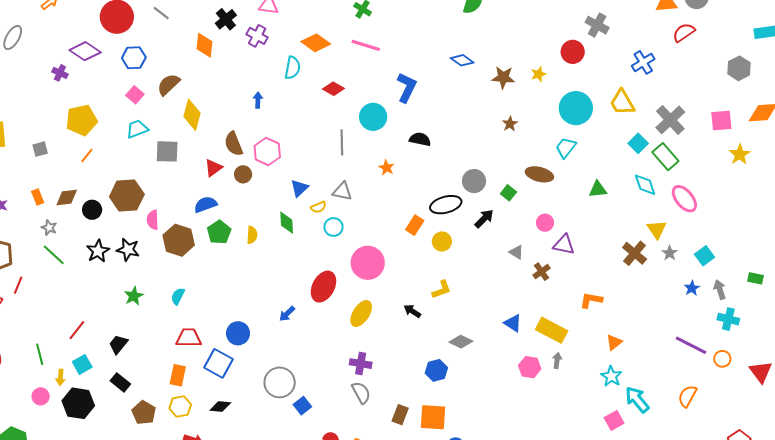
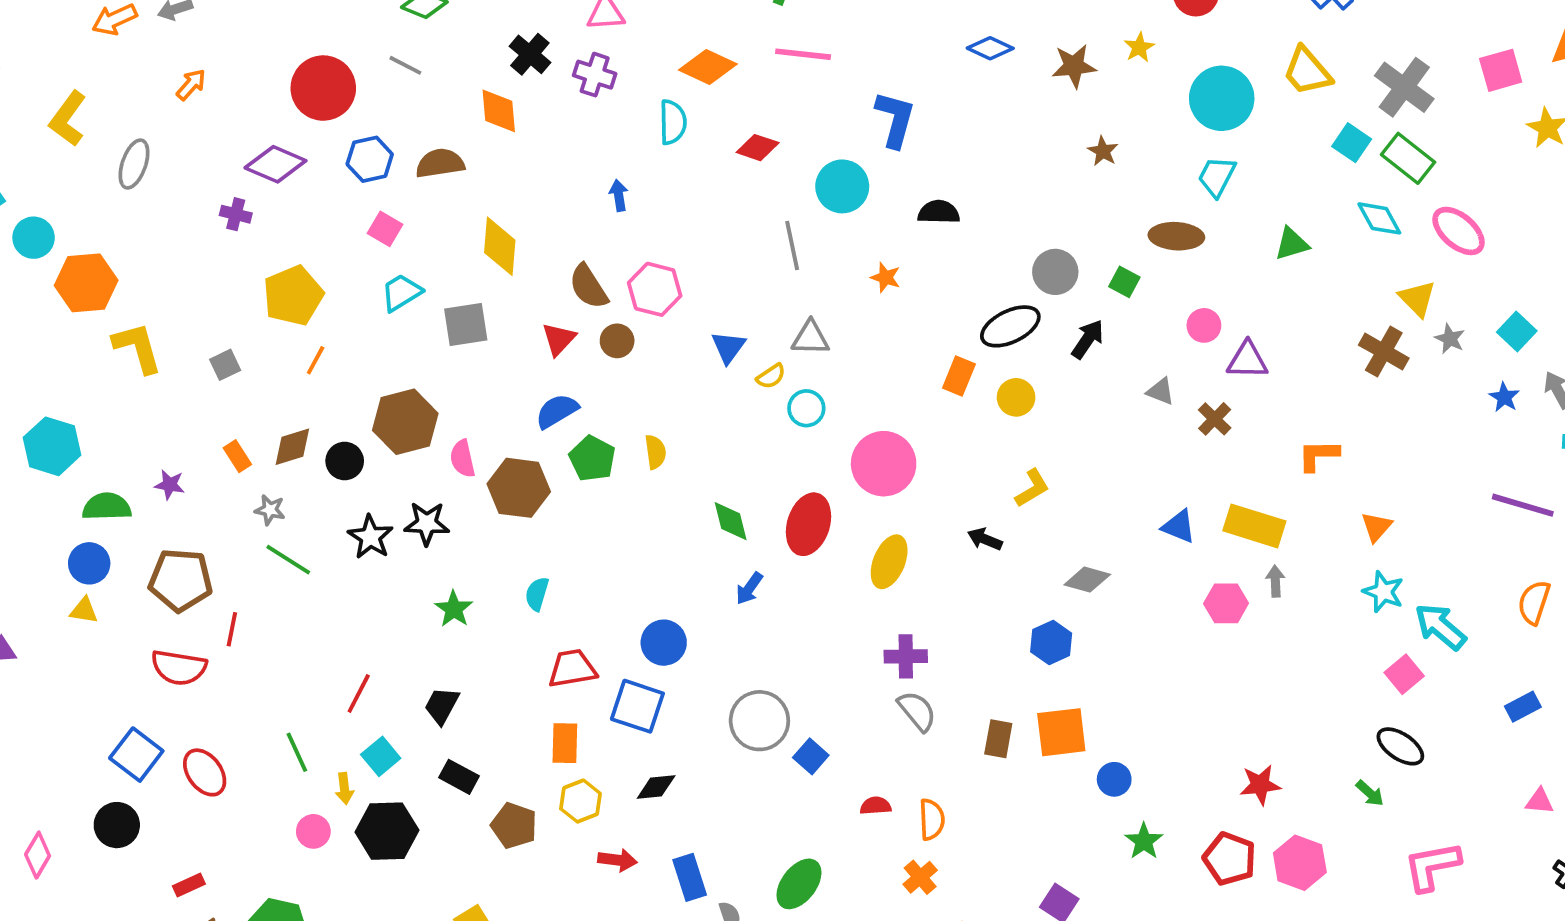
brown semicircle: (168, 84) -> (440, 163), moved, turned 45
green diamond: (287, 223) -> (731, 521), moved

